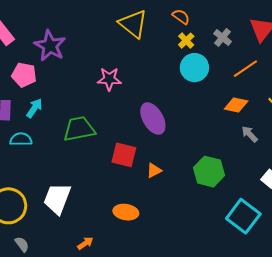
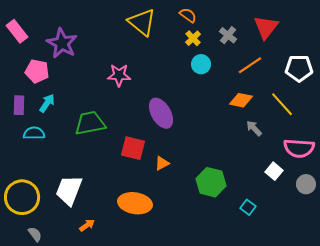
cyan circle: (194, 68) -> (201, 64), size x0.7
green hexagon: (209, 172) -> (211, 182), moved
orange ellipse: (126, 212) -> (135, 203), size x1.4
cyan square: (243, 216) -> (248, 207), size x0.5
orange arrow: (85, 243) -> (87, 225), moved

